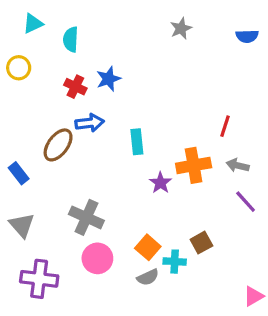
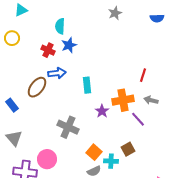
cyan semicircle: (71, 39) -> (60, 26), moved
purple line: (246, 202) -> (138, 119), moved
gray cross: (86, 217) -> (68, 127), moved
pink circle: (97, 258) -> (47, 159), moved

